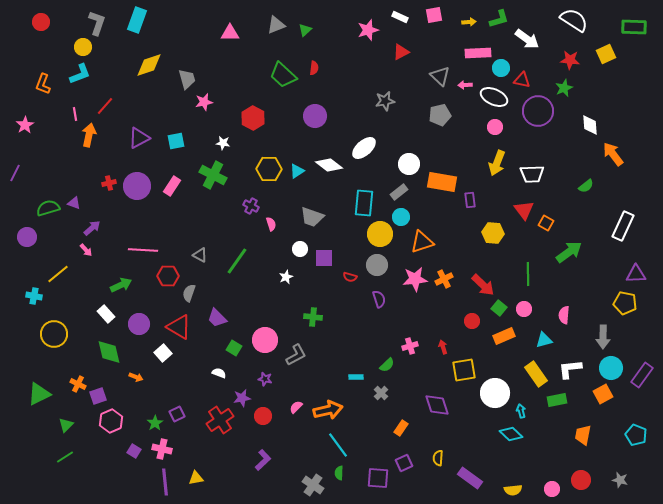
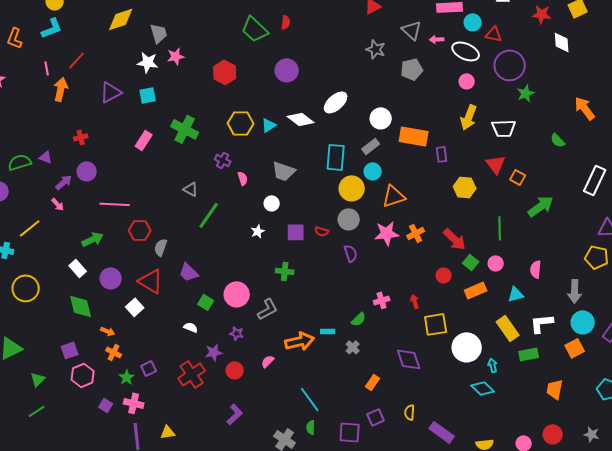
green star: (564, 88) -> (526, 93), moved
gray star: (385, 101) -> (376, 49), moved, turned 30
white diamond: (590, 125) -> (562, 42), moved
white star: (223, 143) -> (148, 62), moved, size x1.5
purple circle: (137, 186) -> (87, 171), moved, size x0.7
green semicircle: (586, 186) -> (558, 140), turned 84
gray triangle: (200, 255) -> (191, 189), moved
purple square: (324, 258) -> (296, 232), moved
orange cross: (78, 384) -> (114, 352), moved
orange arrow: (328, 410) -> (300, 341), moved

